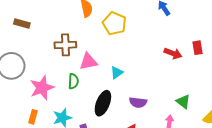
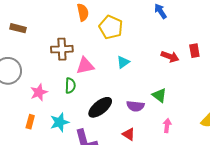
cyan triangle: (117, 73) -> (123, 62), moved
pink star: (42, 88) -> (39, 92), size x0.7
green triangle: (183, 102) -> (159, 95), moved
black ellipse: (103, 103) -> (100, 107), turned 30

